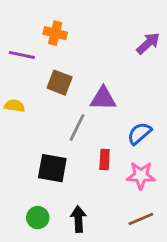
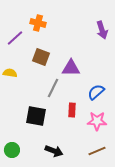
purple arrow: (148, 43) -> (102, 30), turned 114
purple line: (22, 55) -> (15, 38), turned -54
green circle: (38, 218) -> (12, 150), moved
black arrow: (78, 219) -> (54, 151), turned 114

